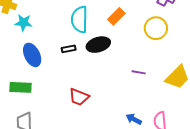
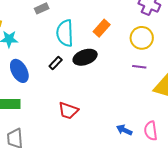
black rectangle: (69, 49) -> (56, 63), turned -32
purple line: (139, 72) -> (139, 67), moved

